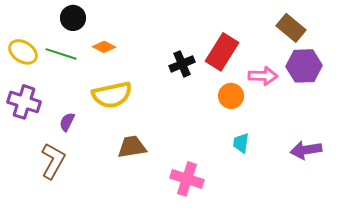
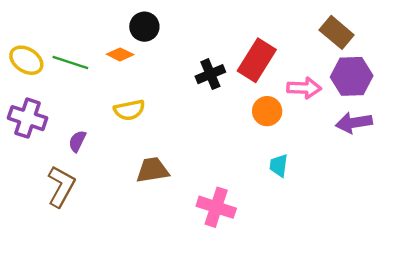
black circle: (73, 18) -> (144, 27), moved
yellow semicircle: (112, 95) -> (129, 110), size x0.7
purple arrow: (306, 150) -> (354, 123), moved

